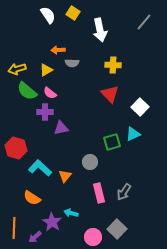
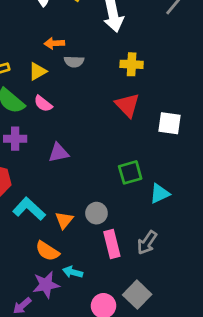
white square: (140, 107) -> (169, 123), turned -36
purple cross: (45, 112) -> (15, 139), moved
cyan triangle: (133, 134) -> (160, 193), moved
gray circle: (90, 162) -> (96, 213), moved
orange semicircle: (32, 198) -> (47, 251), moved
purple star: (52, 222) -> (46, 285), turned 30

